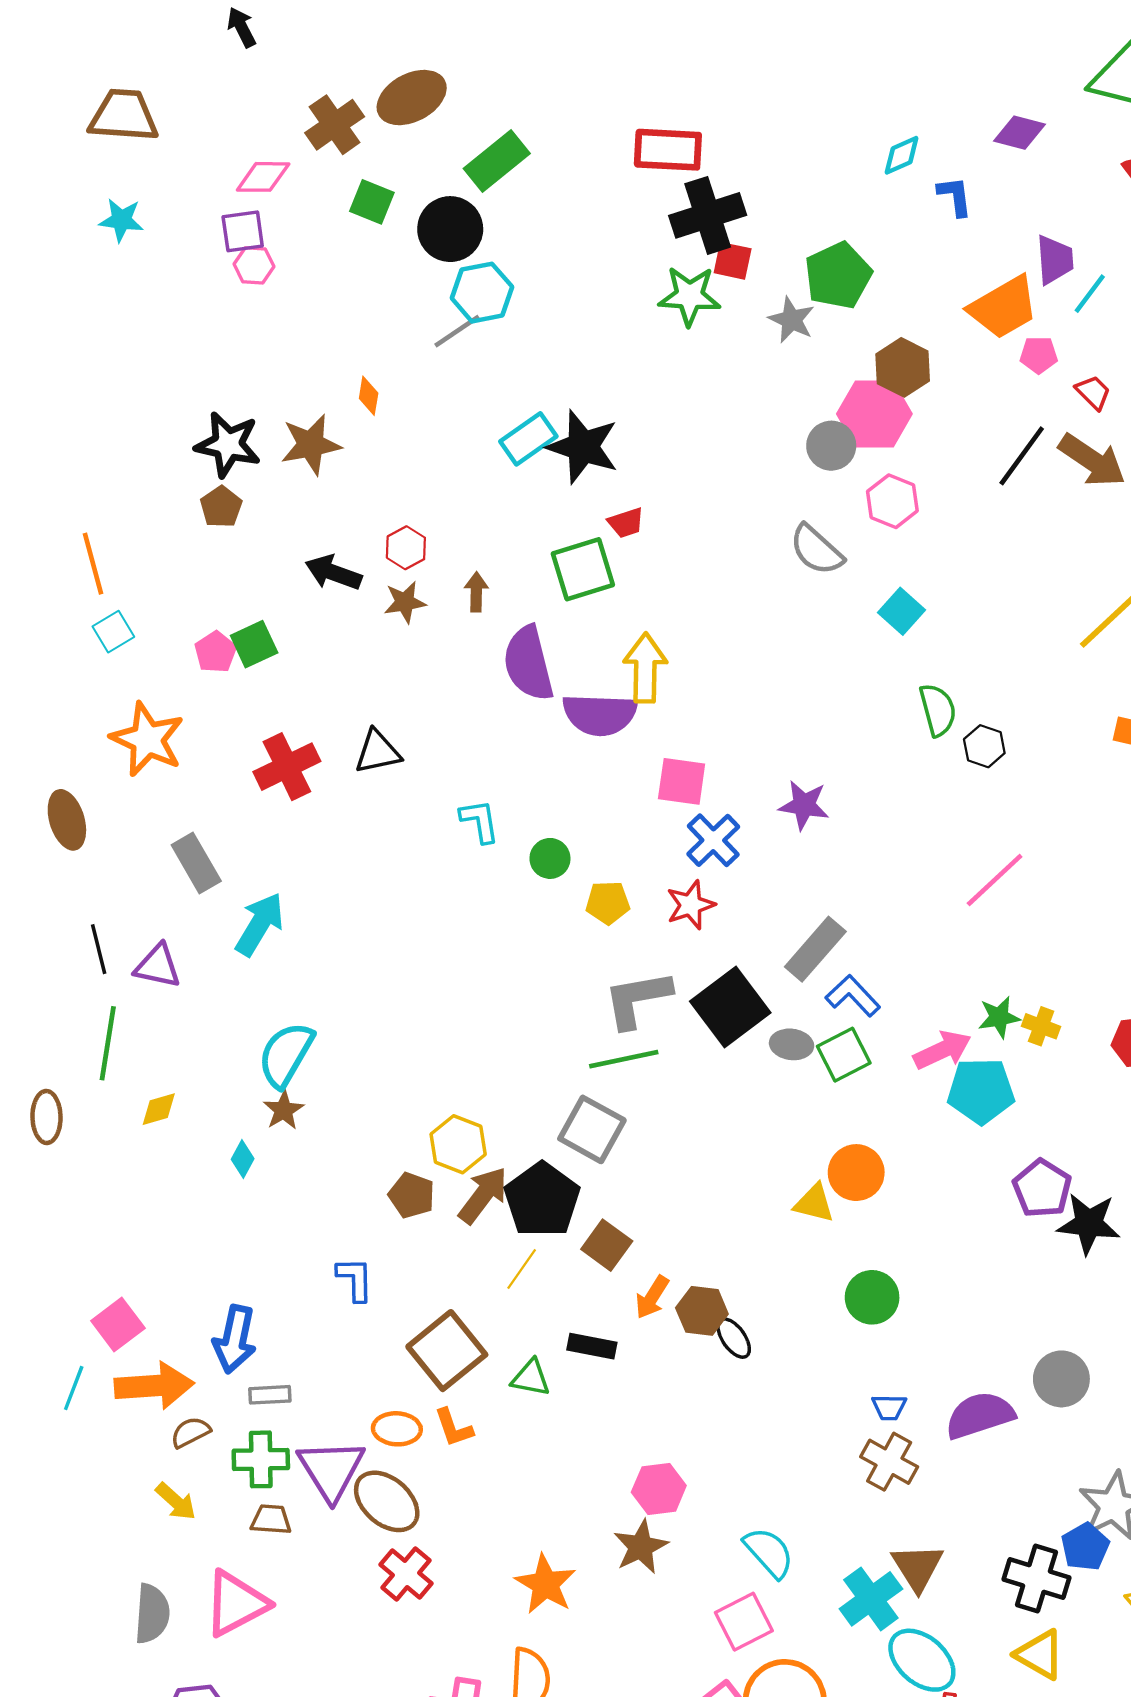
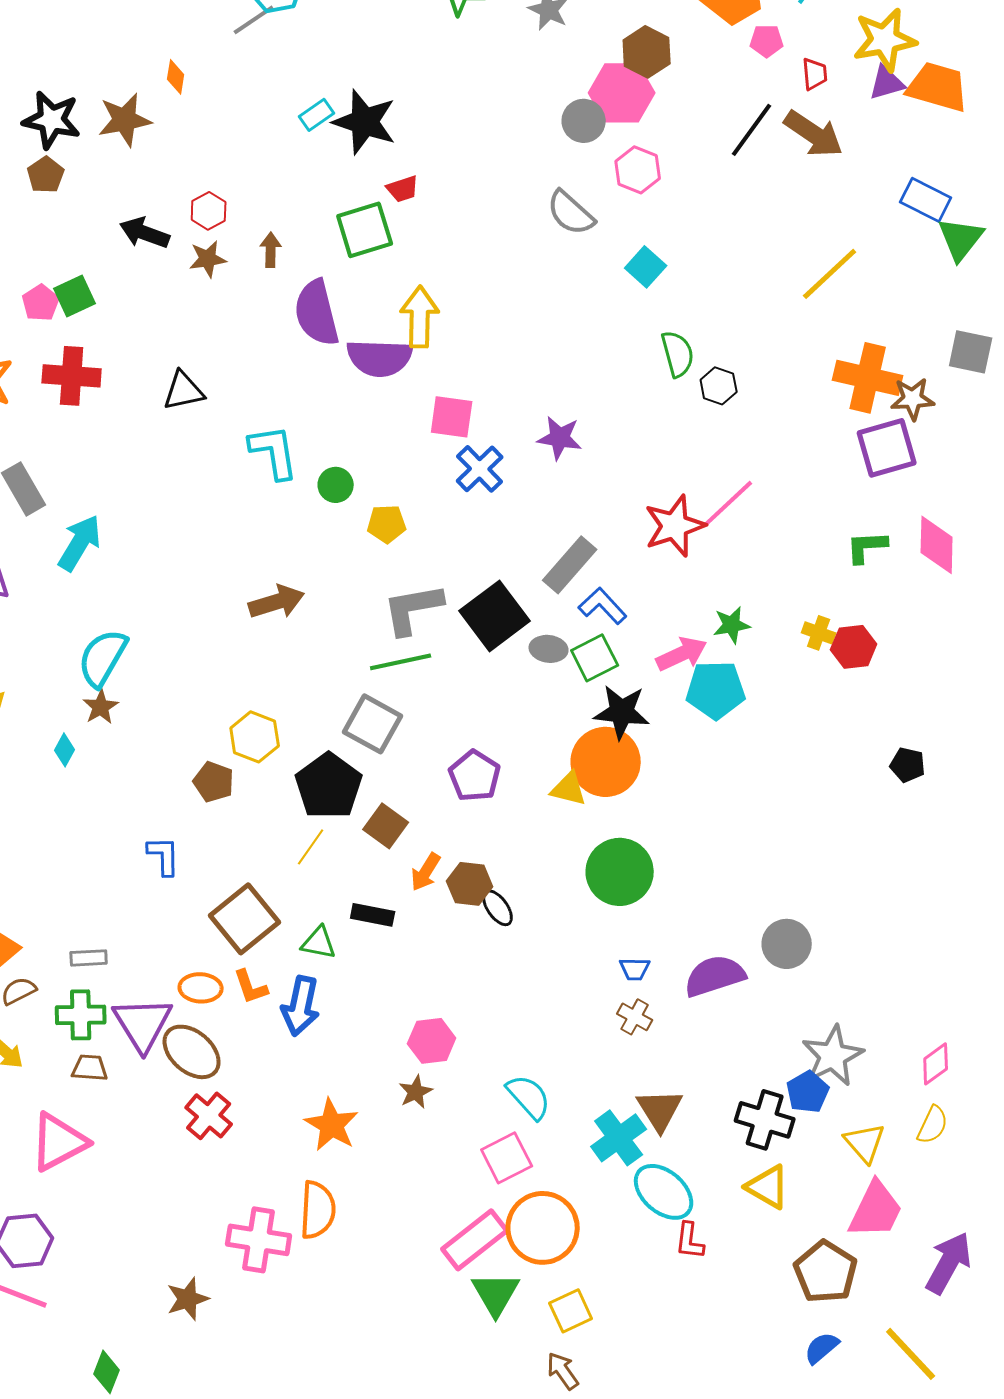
red trapezoid: (1093, 392) -> (815, 74), turned 40
cyan rectangle: (528, 439) -> (317, 115), size x0.7
red cross: (287, 767) -> (72, 376), moved, turned 30
cyan L-shape: (480, 821) -> (274, 452), size x1.4
red star: (691, 905) -> (675, 526), moved, size x1.4
yellow cross: (1041, 1026) -> (819, 633), moved
orange circle: (856, 1173) -> (606, 762), size x1.4
purple pentagon: (1042, 1188) -> (475, 776), moved
brown arrow: (483, 1195) -> (277, 602), moved, turned 36
black star: (1089, 1224) -> (622, 712), moved
green circle: (872, 1297) -> (620, 872), size x1.4
blue arrow: (235, 1339) -> (301, 1006), moved
brown cross: (889, 1462) -> (635, 1017), size x0.7
brown star: (641, 1547) -> (416, 1092), size x0.7

